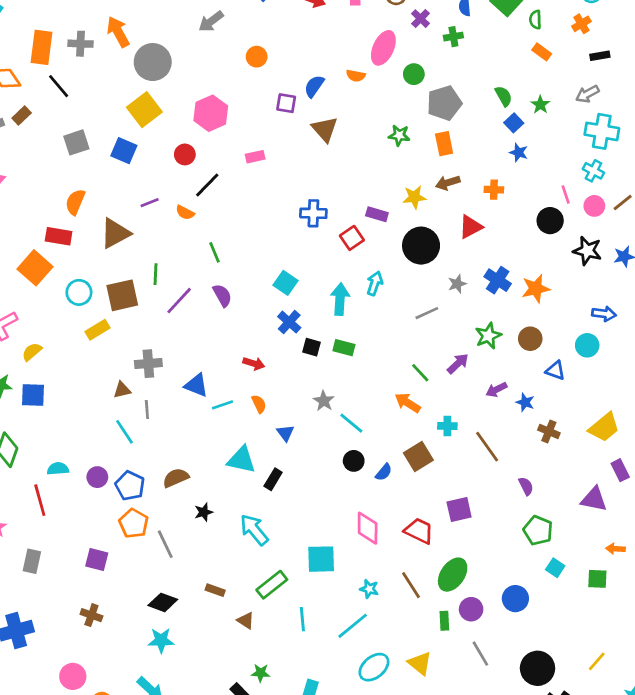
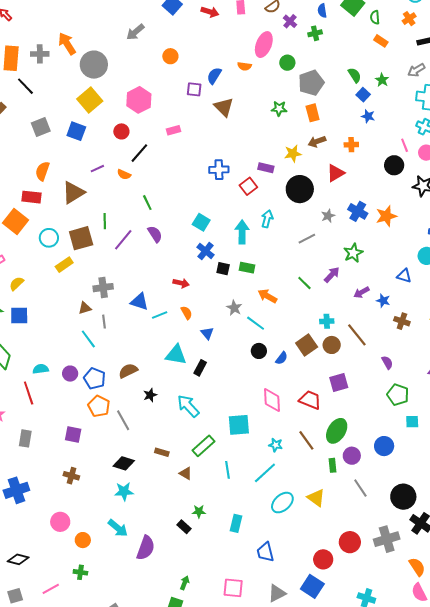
brown circle: (530, 339) -> (332, 345), moved
orange arrow: (408, 403) -> (267, 296), moved
cyan square: (555, 568) -> (412, 422), turned -32

